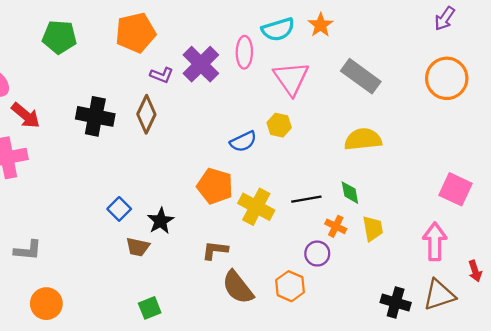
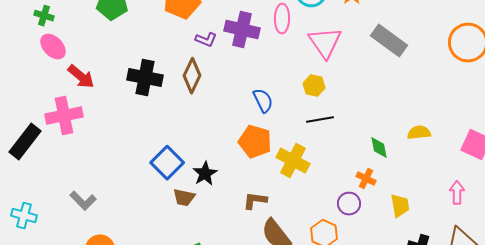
purple cross: (201, 64) -> (242, 30), turned -32
yellow semicircle: (363, 139) -> (419, 133), moved, size x0.7
blue semicircle: (243, 141) -> (263, 101), moved, turned -90
black line: (306, 199) -> (320, 120), moved
blue square: (119, 209) -> (167, 163), size x1.5
yellow trapezoid: (373, 229) -> (400, 206), moved
pink arrow: (435, 242) -> (457, 193), size x0.7
gray L-shape: (28, 250) -> (83, 201), turned 40

